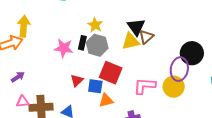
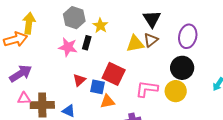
black triangle: (136, 27) -> (152, 19), moved
gray hexagon: (97, 45) -> (74, 18), moved
black circle: (192, 53) -> (182, 68), moved
purple ellipse: (179, 69) -> (188, 36), moved
purple arrow: (18, 77) -> (21, 74), size x1.6

